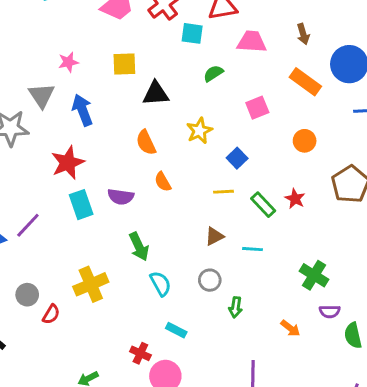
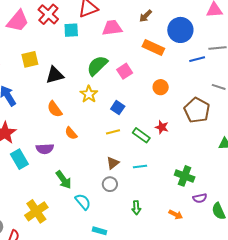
brown arrow: (303, 34) -> (146, 16), turned 72
green semicircle: (213, 73) -> (97, 66), moved, size x1.6
gray circle: (210, 280) -> (110, 184), moved

